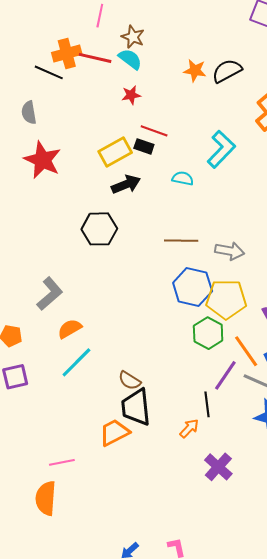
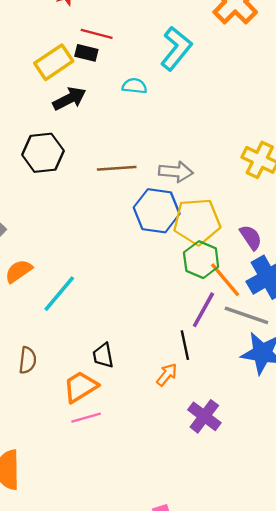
brown line: (181, 241) -> (117, 168), moved
gray arrow: (230, 251) -> (176, 172), moved
green hexagon: (208, 333) -> (201, 260), moved
cyan line: (76, 362) -> (59, 294), moved
brown semicircle: (130, 381) -> (28, 360), moved, turned -110
black trapezoid: (136, 407) -> (103, 355), size x0.6
pink line: (62, 462) -> (86, 418), moved

